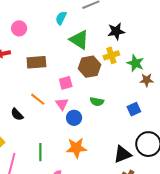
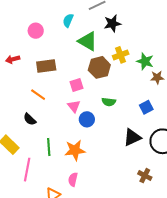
pink circle: (19, 28) -> (36, 31), moved
black star: (116, 31) -> (112, 23), moved
orange line: (38, 99) -> (38, 95), moved
orange star: (76, 148) -> (75, 150), moved
green line: (40, 152) -> (49, 147), moved
black triangle: (122, 154) -> (132, 137), moved

